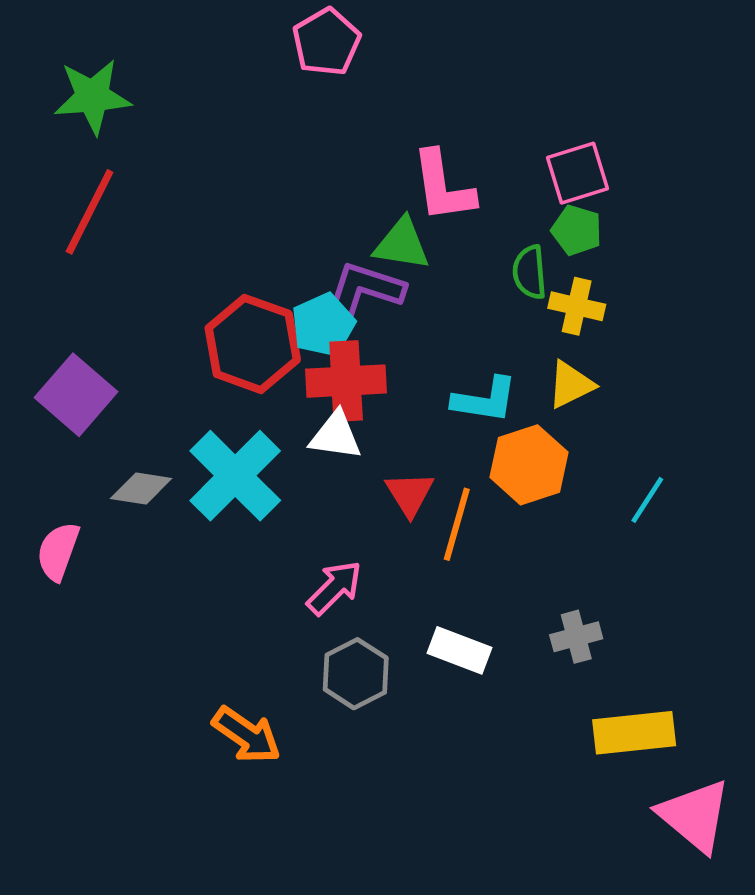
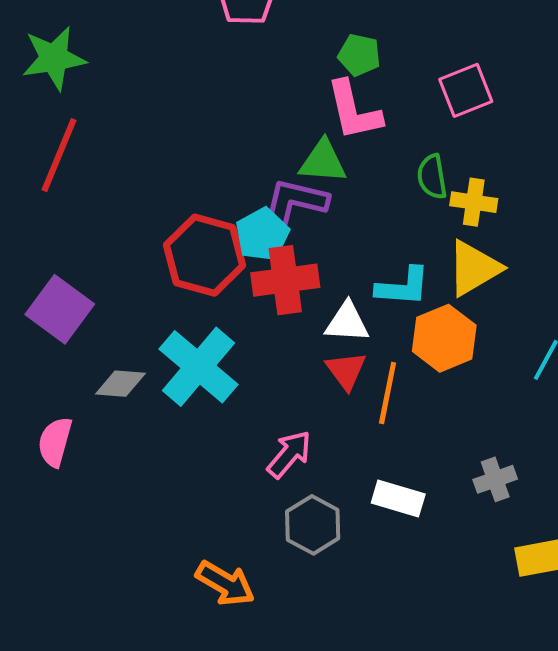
green pentagon: (577, 230) -> (359, 55), moved
yellow triangle: (571, 385) -> (474, 268), size x1.4
white triangle: (336, 436) -> (347, 322), moved

